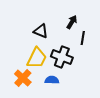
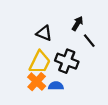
black line: (83, 38) -> (89, 41), turned -48
orange cross: (23, 78) -> (37, 82), moved

